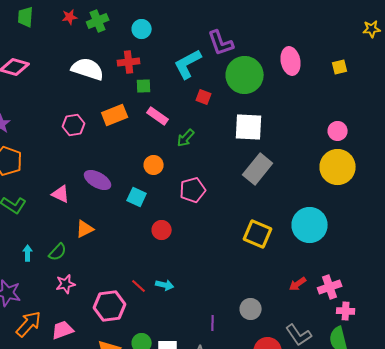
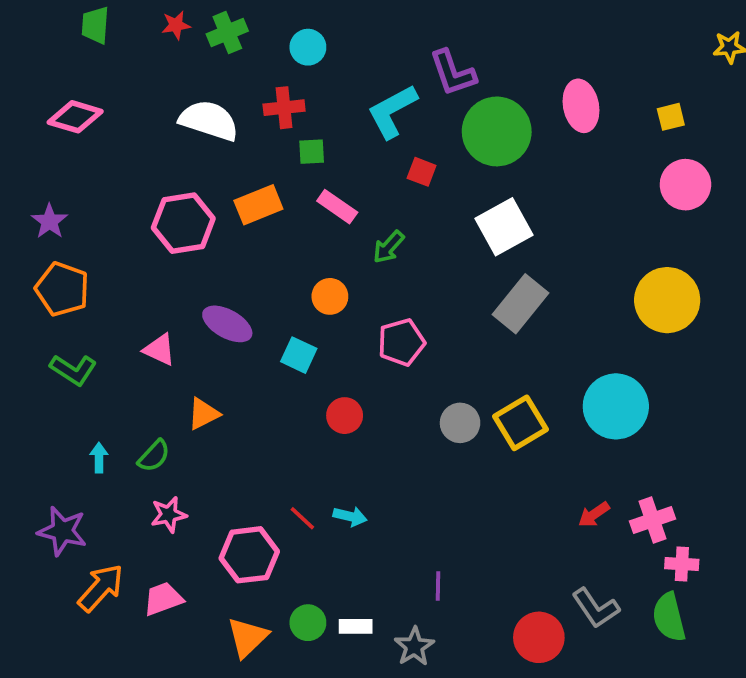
pink hexagon: (74, 125) -> (183, 223), size x1.5
white square: (249, 127) -> (504, 227), turned -32
pink circle: (338, 131) -> (685, 185), moved, size x1.4
yellow square: (258, 234) -> (521, 423), turned 36
gray circle: (251, 309) -> (460, 423), moved

